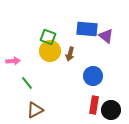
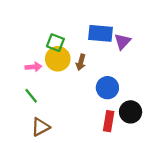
purple triangle: (106, 36) -> (122, 41), turned 35
pink arrow: (13, 61) -> (33, 67), moved
black circle: (111, 110) -> (131, 112), moved

